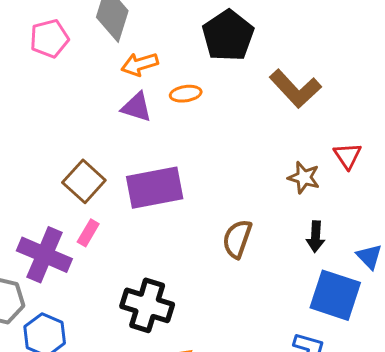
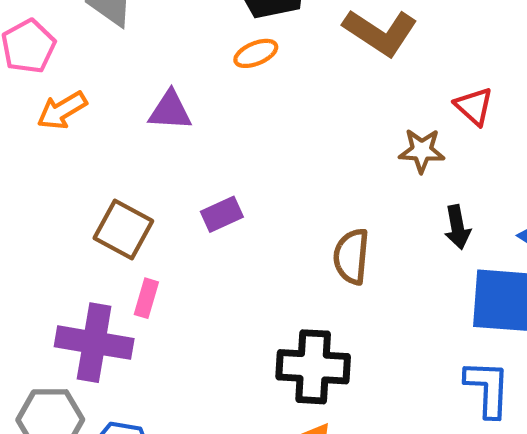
orange arrow: (140, 64) -> (62, 110), moved
orange ellipse: (186, 94) -> (256, 53), moved
purple rectangle: (155, 188) -> (222, 214), size x0.5
black cross: (147, 305) -> (313, 367), moved

